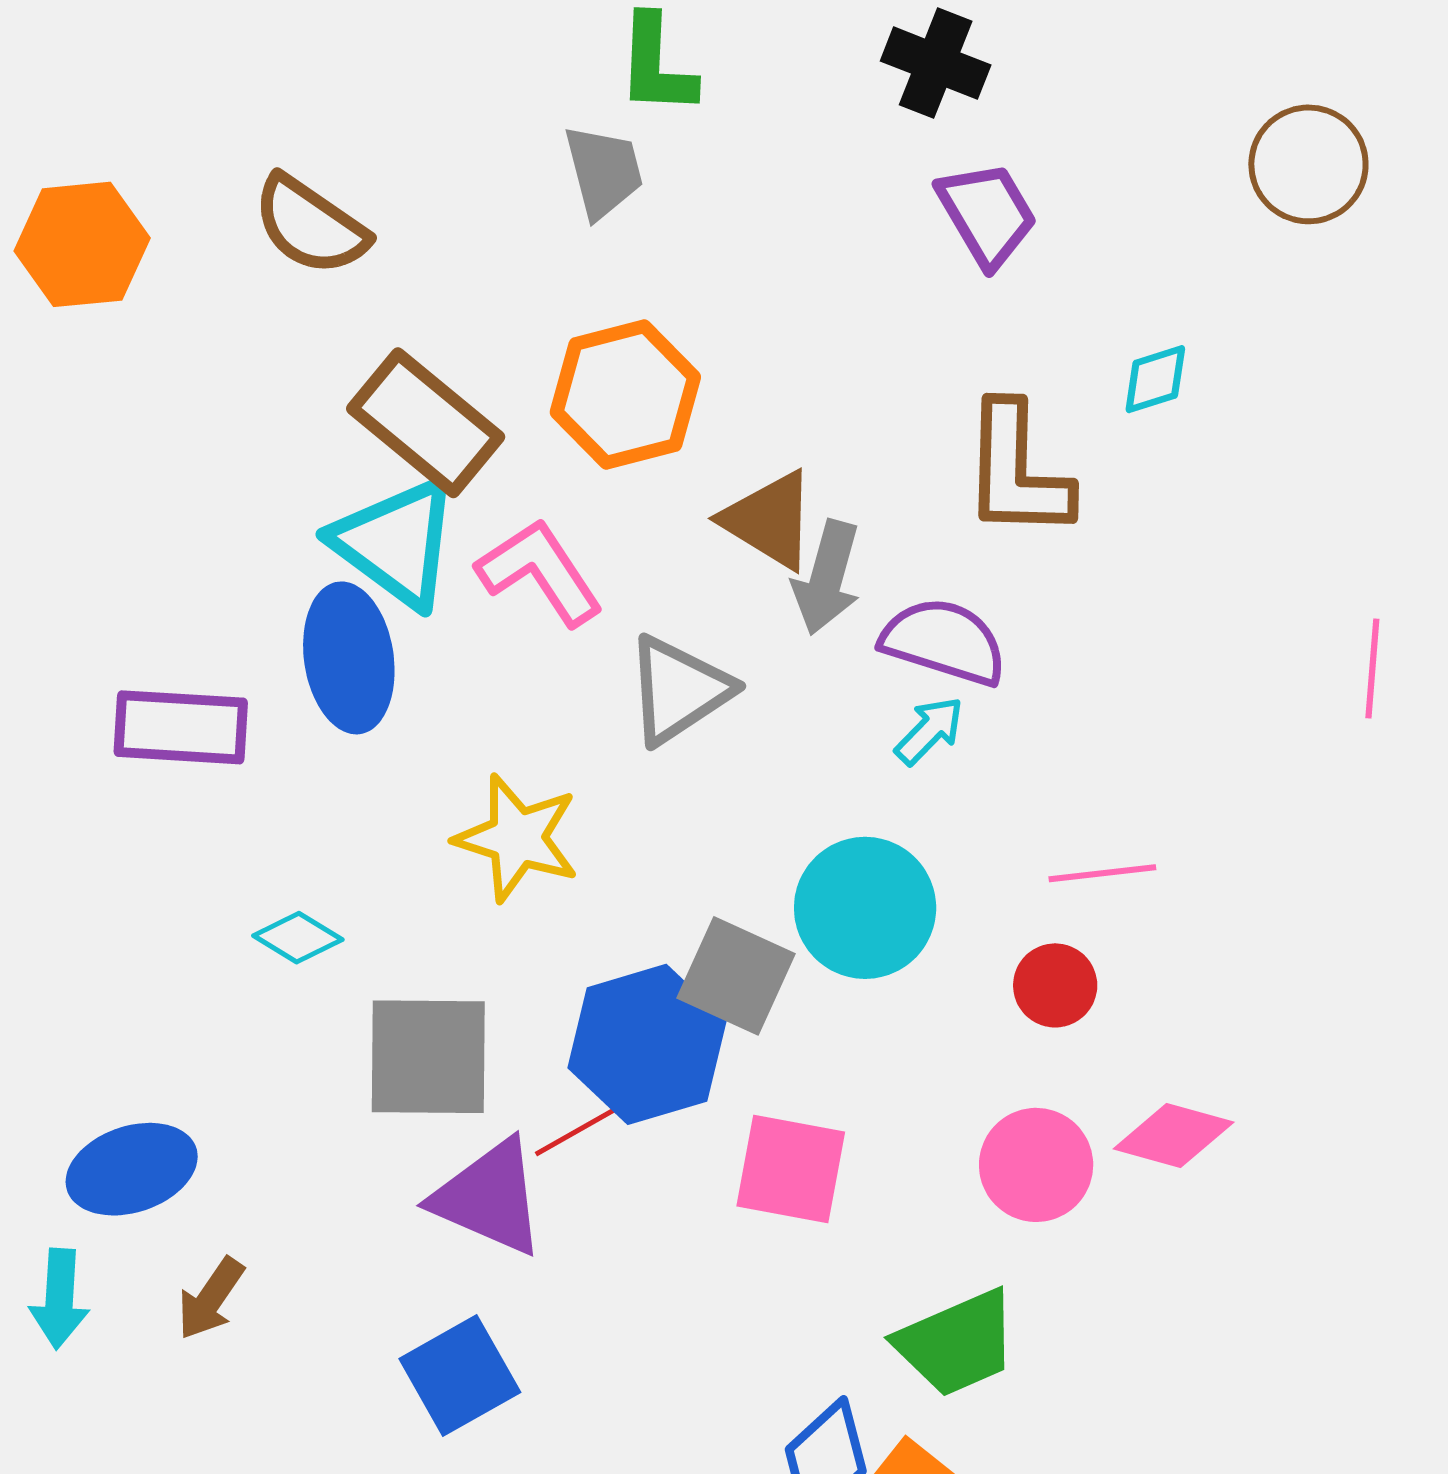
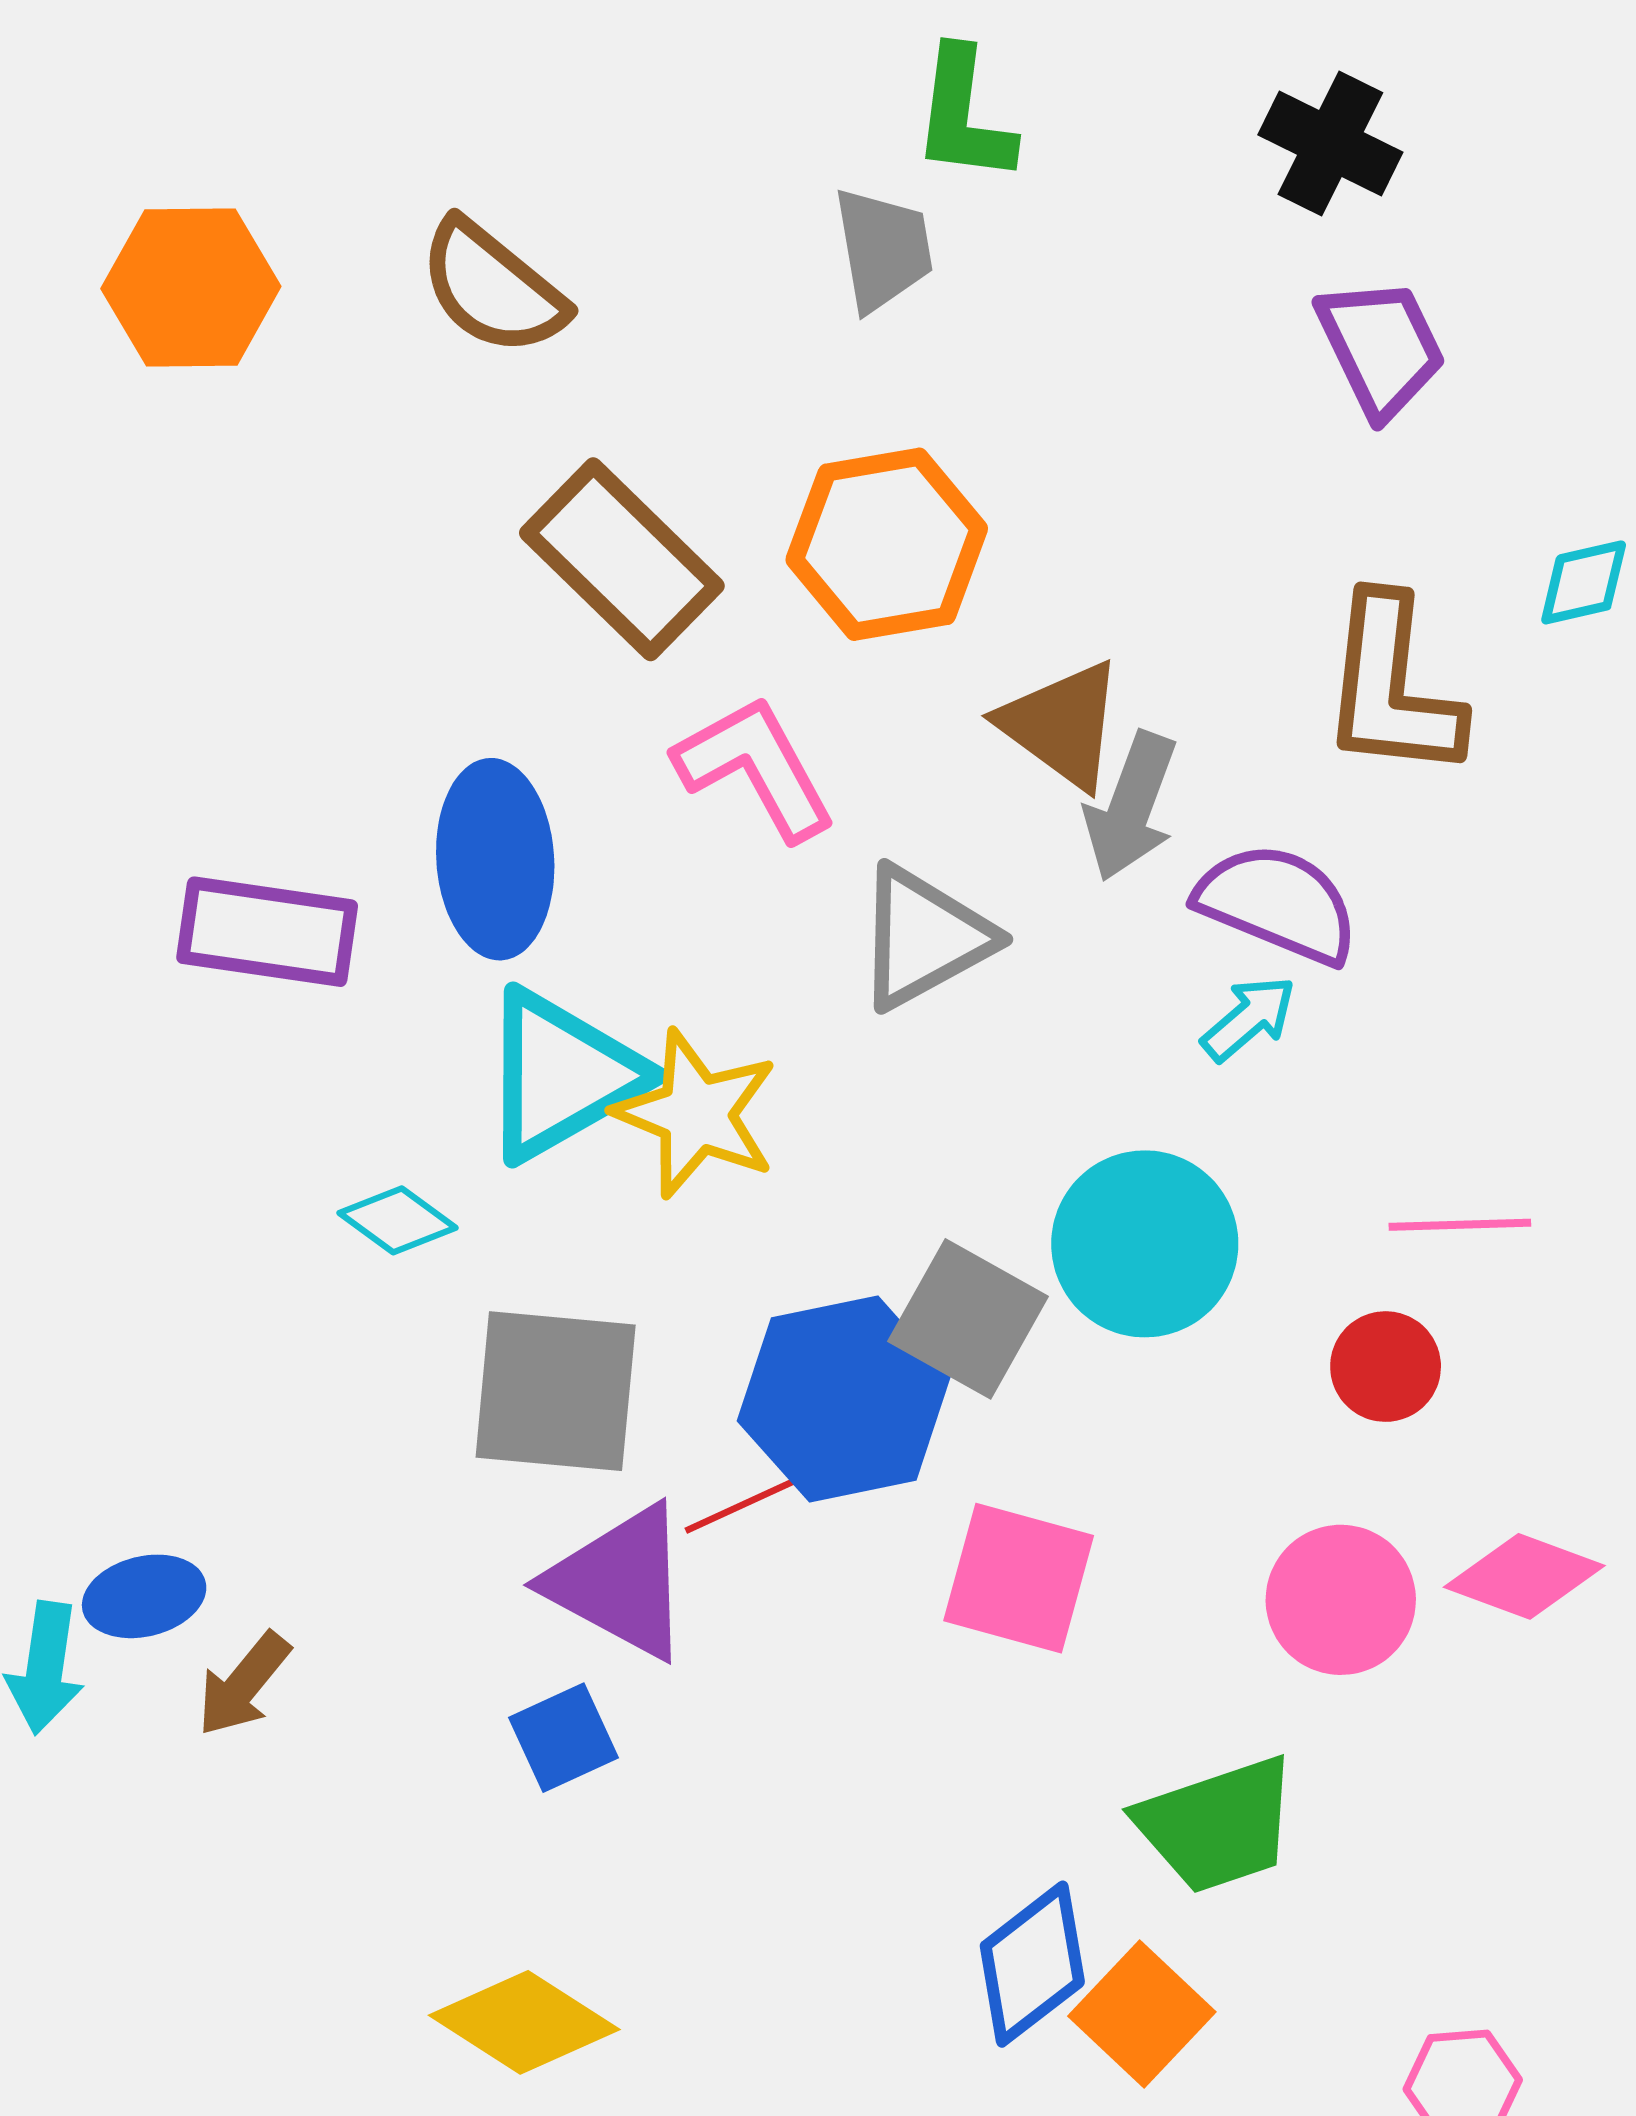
cyan triangle: (396, 543) -> (561, 1075), moved, turned 49
blue ellipse: (132, 1169) -> (144, 1596), moved, size x0.7
blue square: (460, 1375) -> (564, 1738), moved, size x0.7

